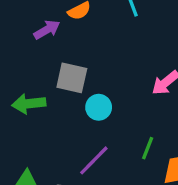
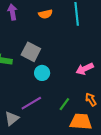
purple arrow: (47, 30) -> (12, 12), moved, turned -84

